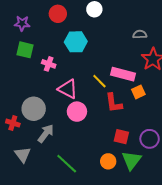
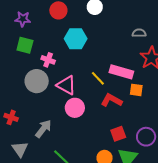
orange square: (138, 92) -> (136, 90), turned 32
red L-shape: (114, 103) -> (111, 100), turned 125
gray circle: (34, 109) -> (37, 81), moved
red square: (121, 137) -> (118, 134), turned -35

